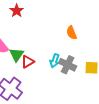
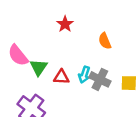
red star: (17, 11) -> (65, 24), moved
red triangle: (28, 62) -> (61, 77), moved, turned 32

